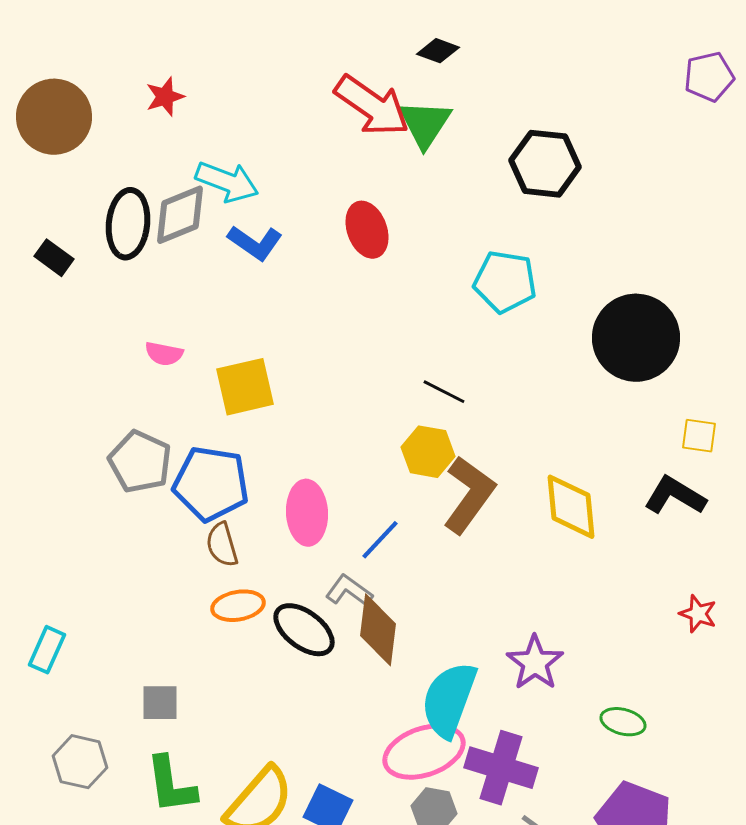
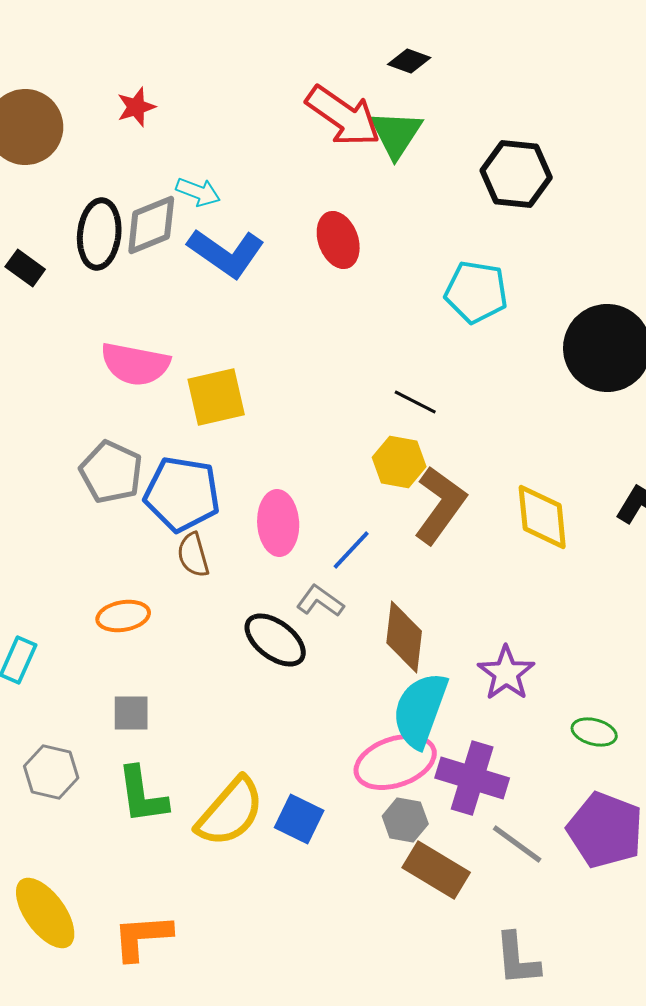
cyan arrow: (227, 182) -> (198, 192), size x0.7
blue L-shape: (255, 243) -> (226, 253), size x1.4
pink semicircle: (164, 354) -> (135, 364), size x1.8
orange ellipse: (238, 606) -> (123, 616), moved
brown diamond: (378, 630) -> (404, 637), moved

